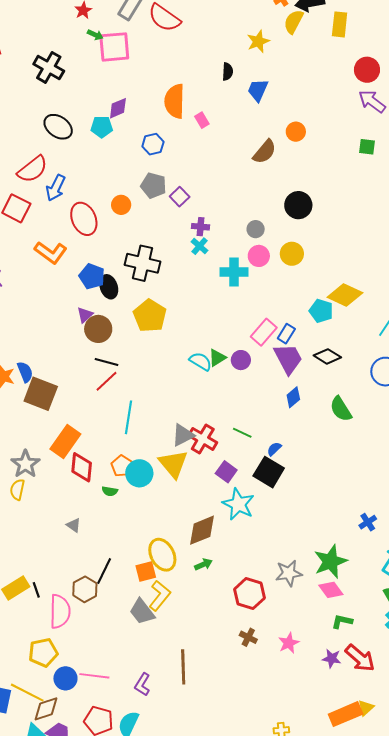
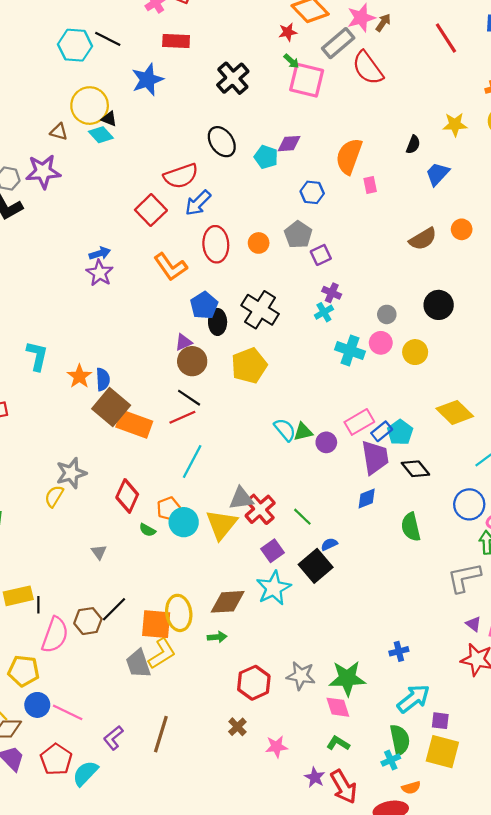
cyan pentagon: (321, 311) -> (400, 432), moved
orange rectangle: (65, 441) -> (134, 424), moved, turned 56
orange square: (146, 572) -> (156, 624), size x1.4

